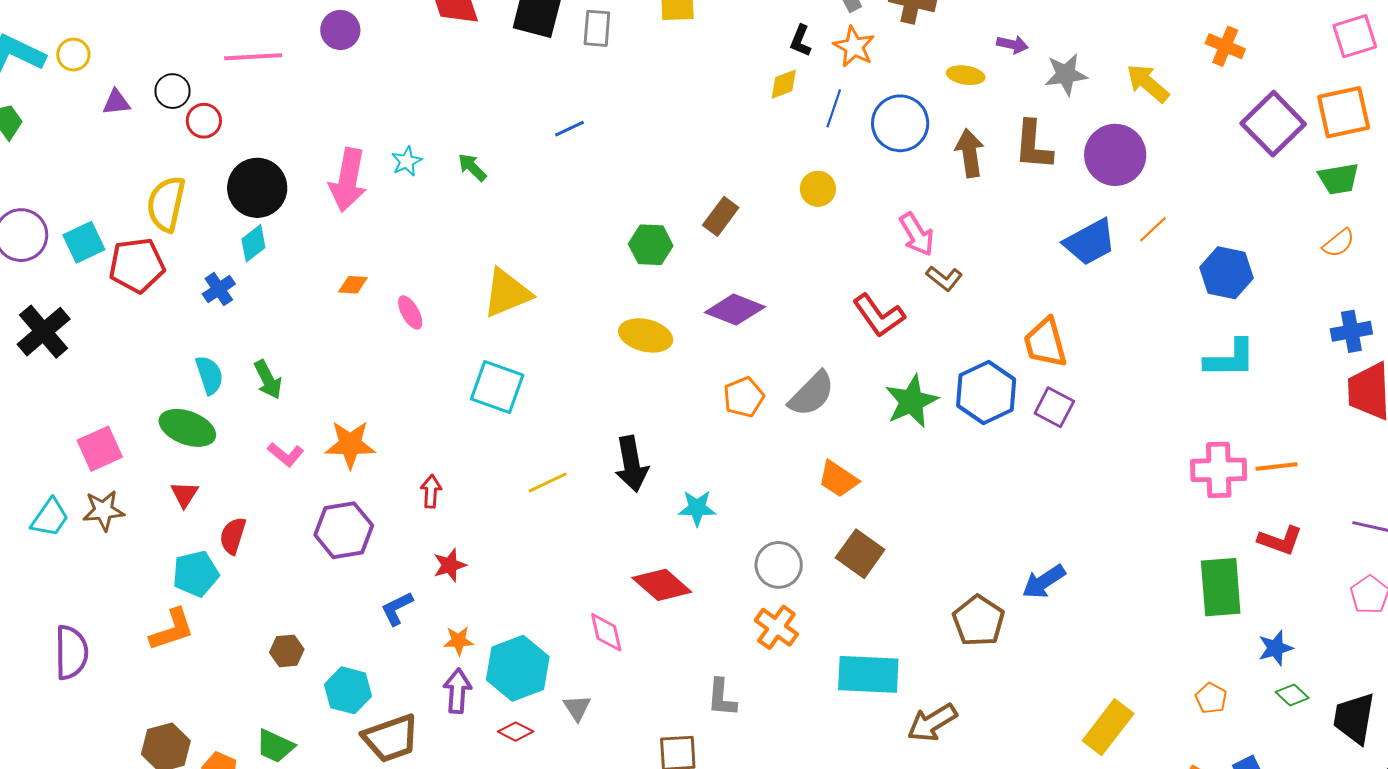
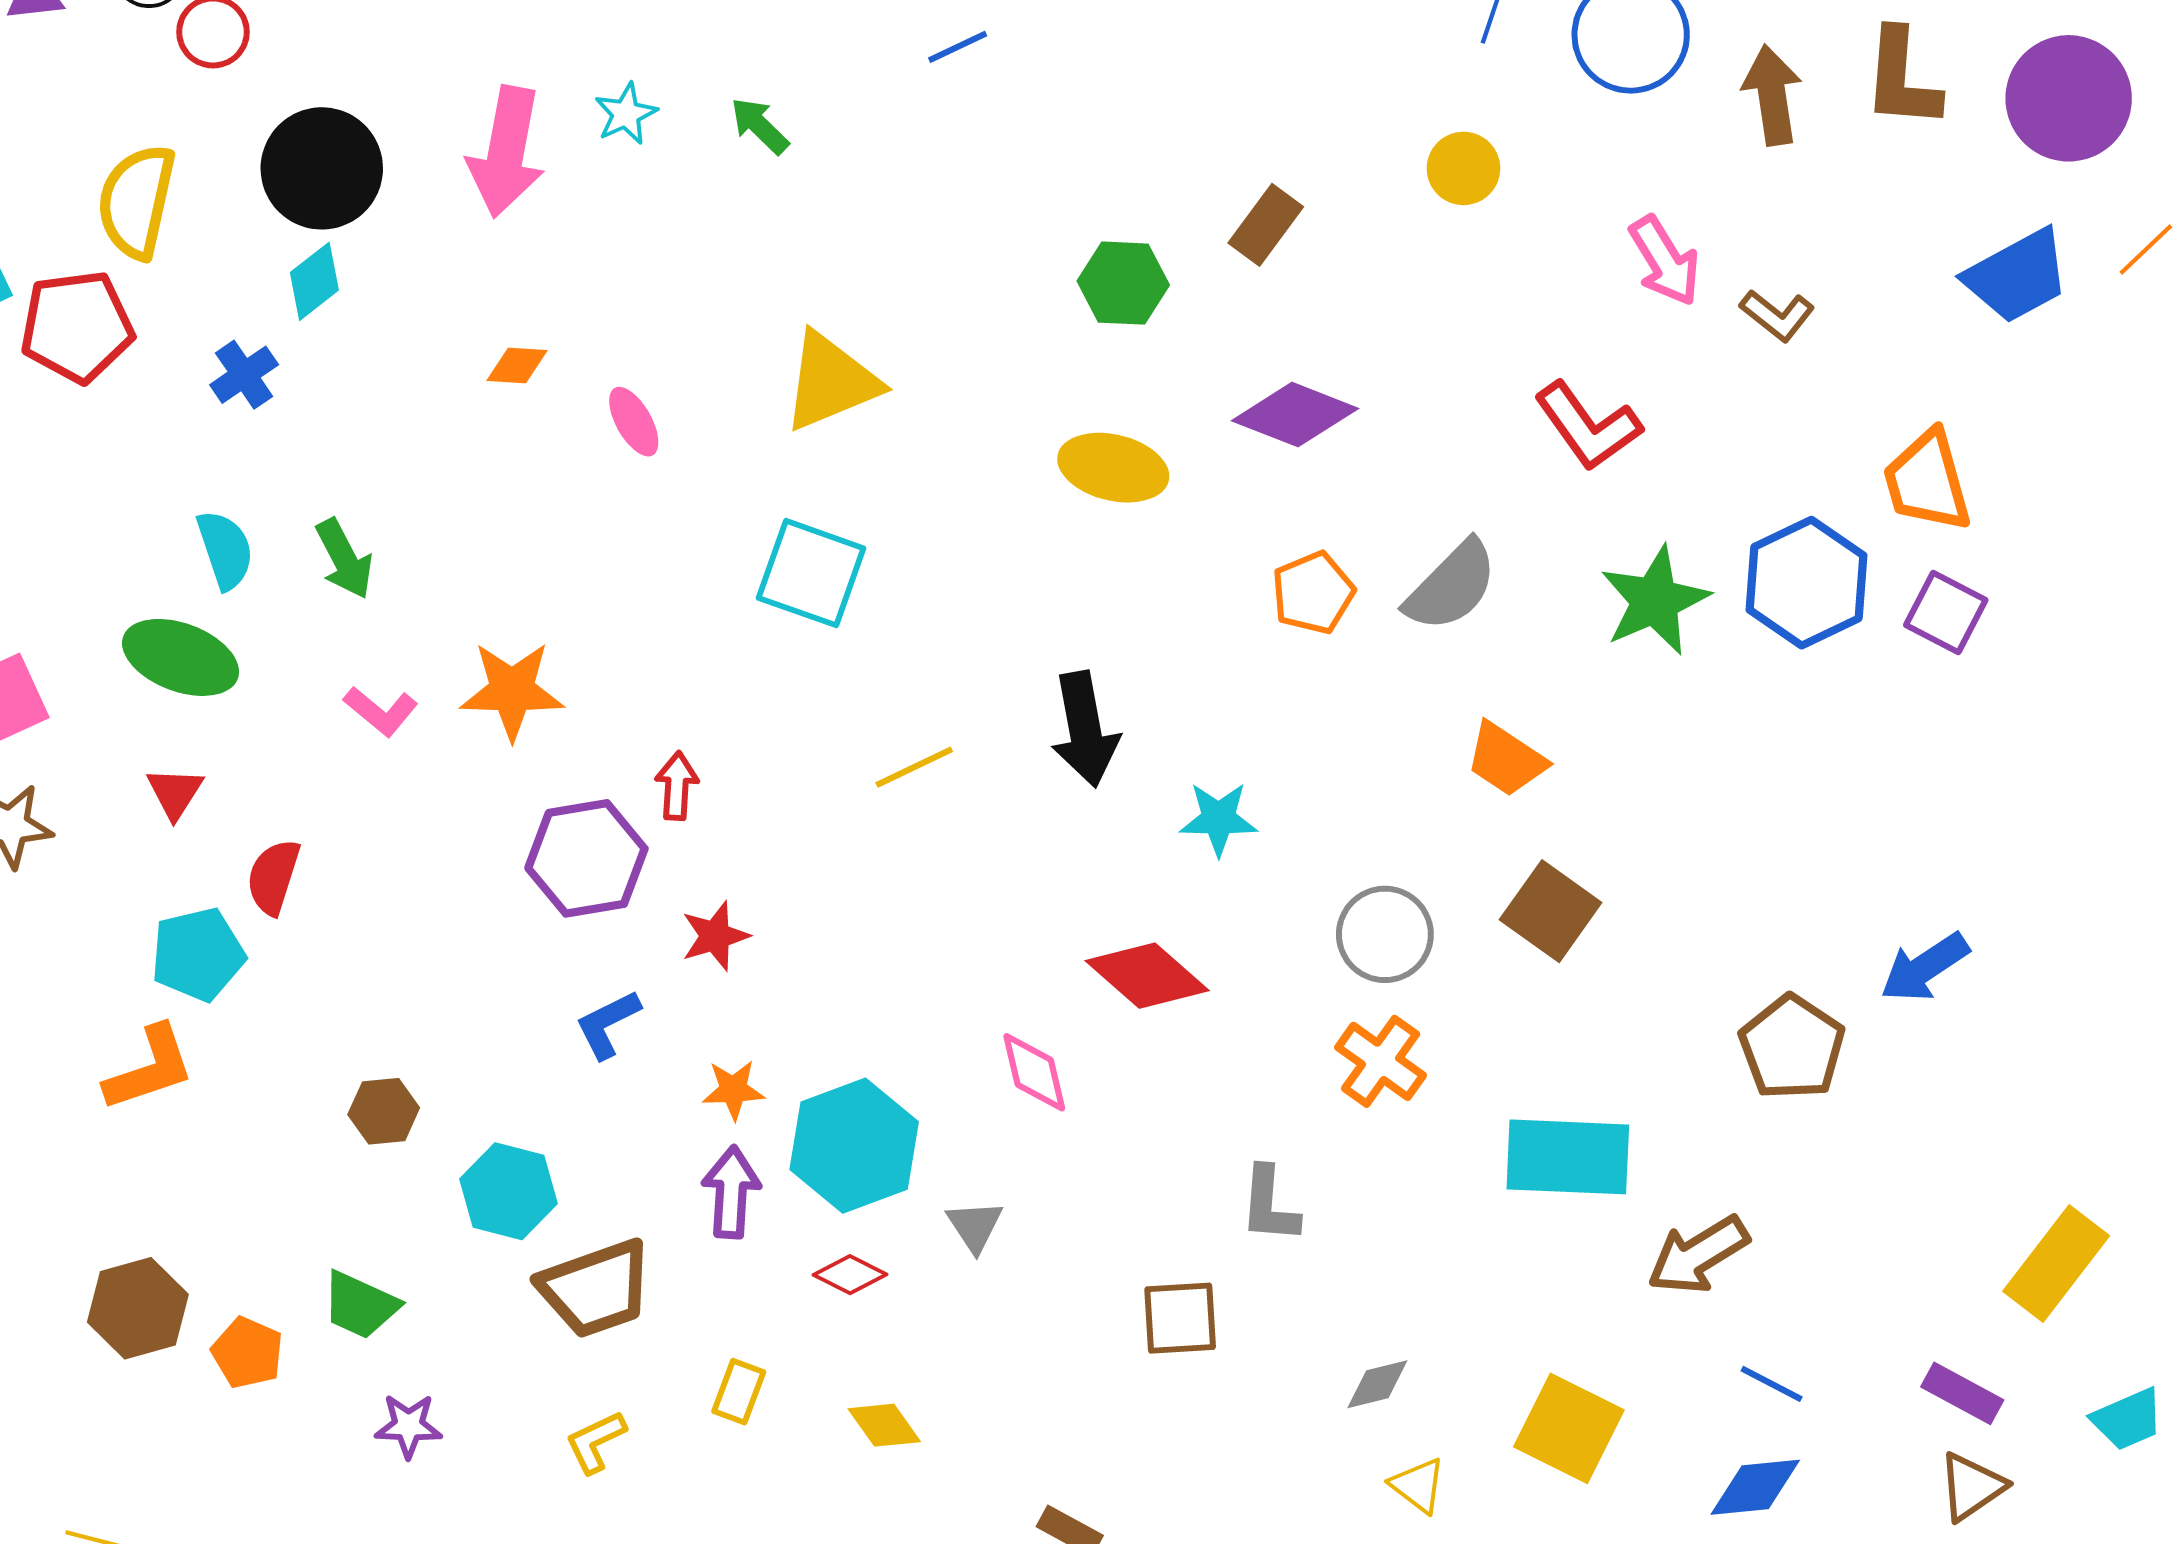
brown L-shape: (944, 278) -> (1777, 315), moved
purple hexagon: (344, 530) -> (586, 858), moved

